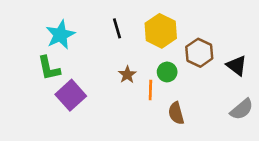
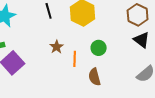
brown hexagon: (199, 53) -> (138, 15), moved
green circle: (167, 72) -> (99, 48), moved

